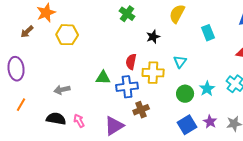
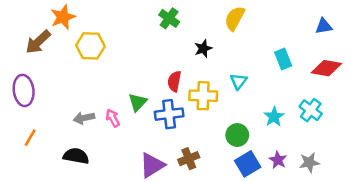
brown arrow: (27, 32) -> (38, 42), size x1.5
cyan rectangle: (208, 33) -> (283, 59), moved
green triangle: (103, 78) -> (138, 102), turned -49
green circle: (185, 94) -> (237, 135), moved
brown cross: (141, 110) -> (189, 159), moved
pink arrow: (79, 121) -> (113, 118), moved

